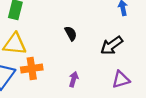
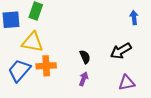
black semicircle: (71, 33) -> (85, 57), moved

